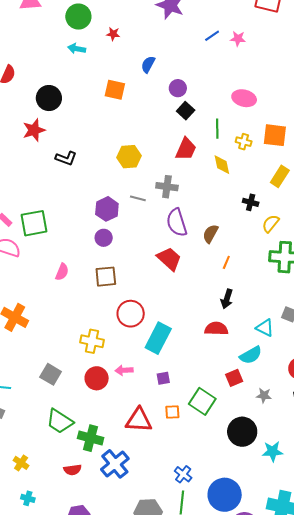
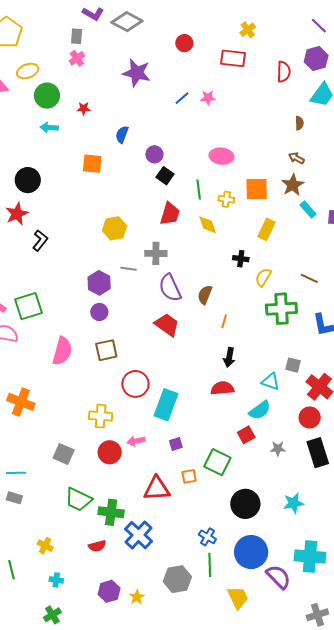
black L-shape: (66, 158) -> (40, 240), moved, turned -65
pink semicircle: (62, 272) -> (62, 351), size x1.6
black circle: (242, 432) -> (245, 504), moved

